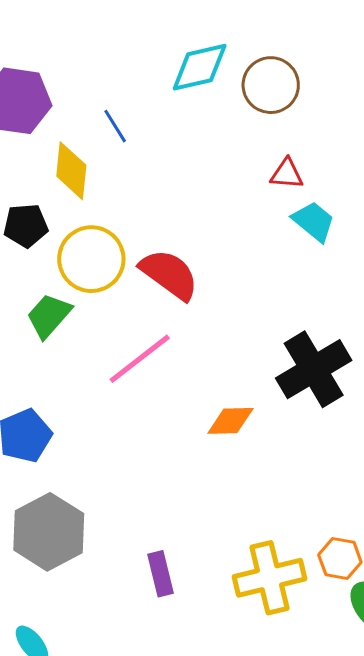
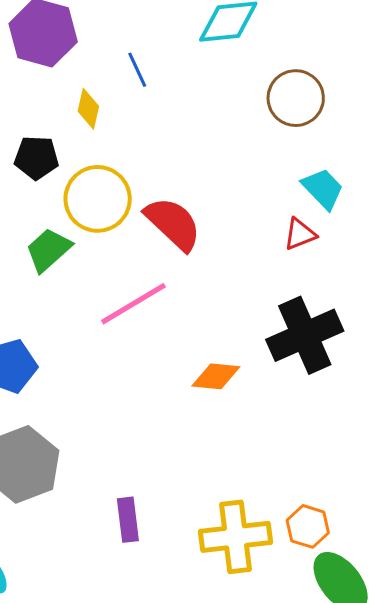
brown circle: (271, 85) -> (296, 98), moved
yellow diamond: (71, 171) -> (88, 109), size x0.7
red triangle: (287, 174) -> (300, 234), moved, turned -33

